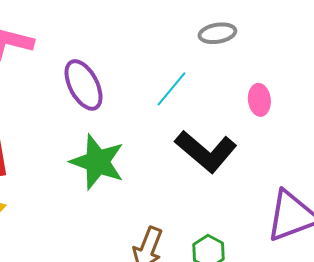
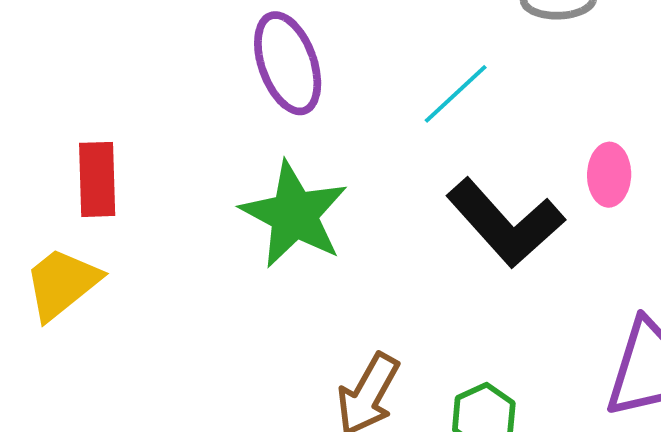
pink ellipse: (259, 100) -> (609, 175), moved

